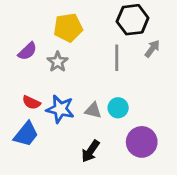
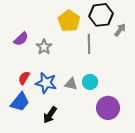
yellow pentagon: (68, 28) -> (69, 21), moved, turned -30
gray arrow: (152, 49) -> (120, 30), moved
red semicircle: (31, 103) -> (24, 78), turned 96
black arrow: (90, 151) -> (50, 115), moved

